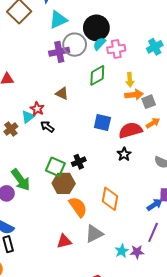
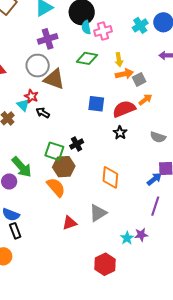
cyan semicircle: (99, 44) -> (86, 27), turned -48
gray circle: (75, 45) -> (38, 66), moved
green diamond: (97, 75) -> (87, 58), turned 45
brown triangle: (62, 93) -> (54, 79), size x1.6
cyan triangle: (28, 117) -> (23, 105), turned -32
orange semicircle: (78, 207) -> (56, 187), moved
cyan star: (122, 251) -> (127, 238), moved
purple star: (137, 252) -> (141, 235), moved

